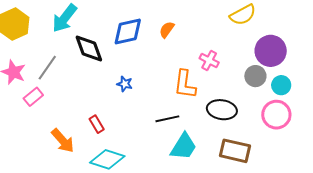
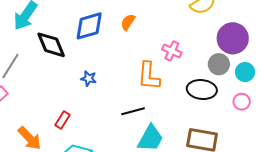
black ellipse: (222, 110) -> (202, 90), moved
pink circle: (276, 115) -> (242, 102), size x0.6
red rectangle: (97, 124) -> (63, 120), turned 66

